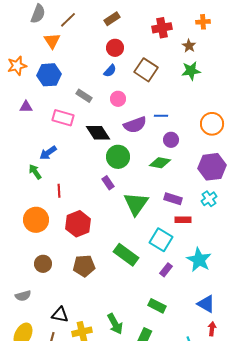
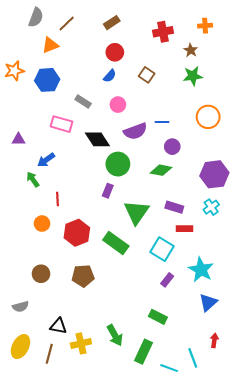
orange triangle: (52, 41) -> (50, 45), turned 42
brown square: (146, 70) -> (147, 75), size x0.7
purple triangle: (26, 107) -> (18, 139), moved
orange circle: (212, 124) -> (208, 117), moved
purple rectangle: (108, 183) -> (108, 191), turned 56
orange circle: (36, 220) -> (42, 224), moved, size x0.6
green rectangle: (126, 255) -> (116, 243), moved
blue triangle: (206, 304) -> (208, 302), moved, turned 48

